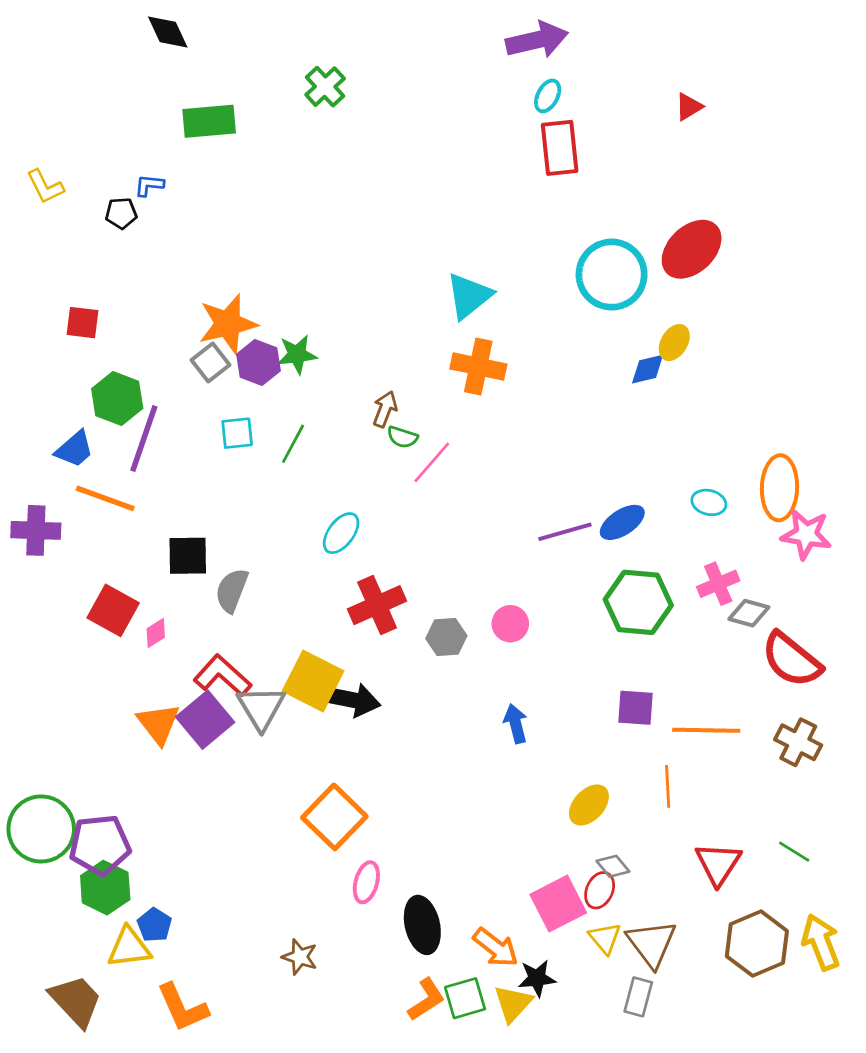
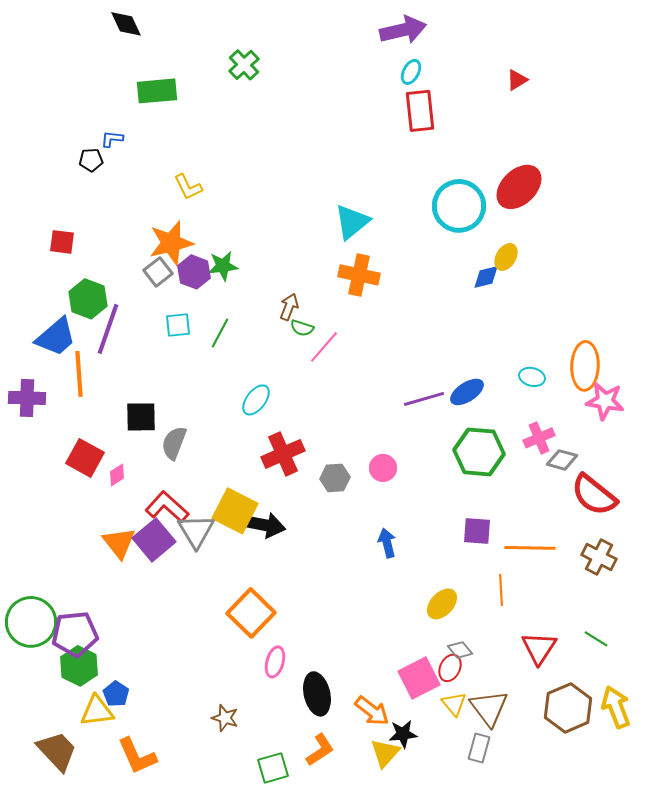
yellow L-shape: (45, 187) -> (188, 187), moved
blue trapezoid: (75, 449) -> (56, 337), size x1.4
orange line: (105, 498) -> (79, 374), turned 66
green square: (465, 998) -> (273, 768), moved

